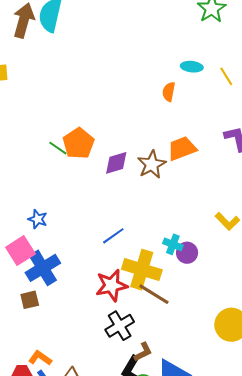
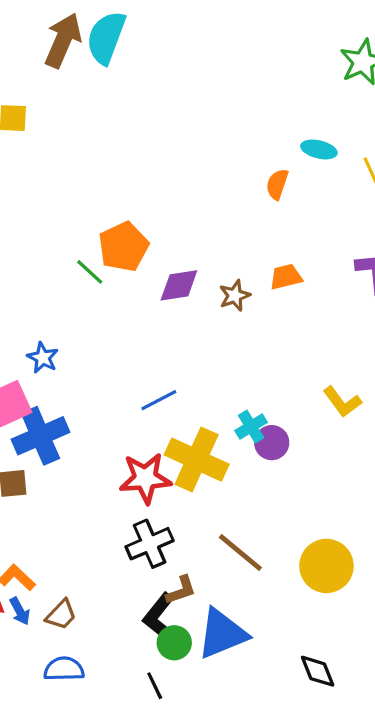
green line: (58, 148) -> (90, 272), moved
orange trapezoid: (182, 149) -> (286, 277), size x0.7
brown star: (152, 164) -> (235, 296), size x0.7
cyan cross: (173, 244) -> (251, 426), turned 30
brown line: (154, 294) -> (240, 552), moved

